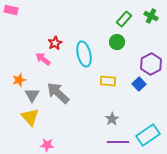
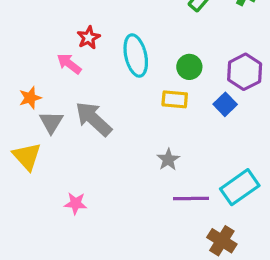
green circle: (117, 42) -> (189, 67), moved
yellow triangle: (30, 117) -> (27, 156), moved
gray star: (112, 119) -> (168, 160), moved

